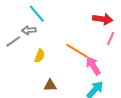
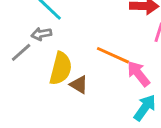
yellow semicircle: (40, 56) -> (61, 68), size x1.6
brown triangle: (50, 85) -> (79, 85), moved, turned 40

